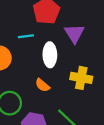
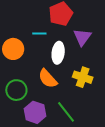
orange semicircle: (42, 85) -> (48, 79), size x1.5

